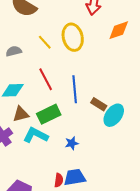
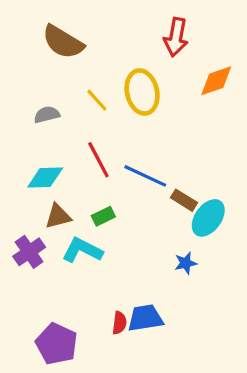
blue line: (75, 89) -> (145, 176), turned -60
green rectangle: (49, 114) -> (103, 216), size x0.6
blue star: (72, 143) -> (186, 263), moved

